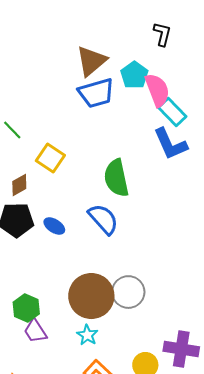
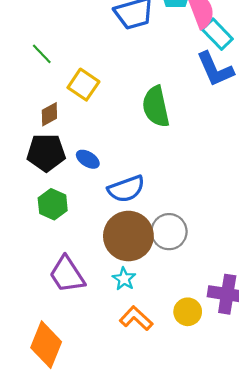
blue semicircle: (103, 219) -> (126, 189), moved, turned 112
green hexagon: (26, 308) -> (53, 204), moved
purple trapezoid: (35, 331) -> (67, 274), size x1.4

